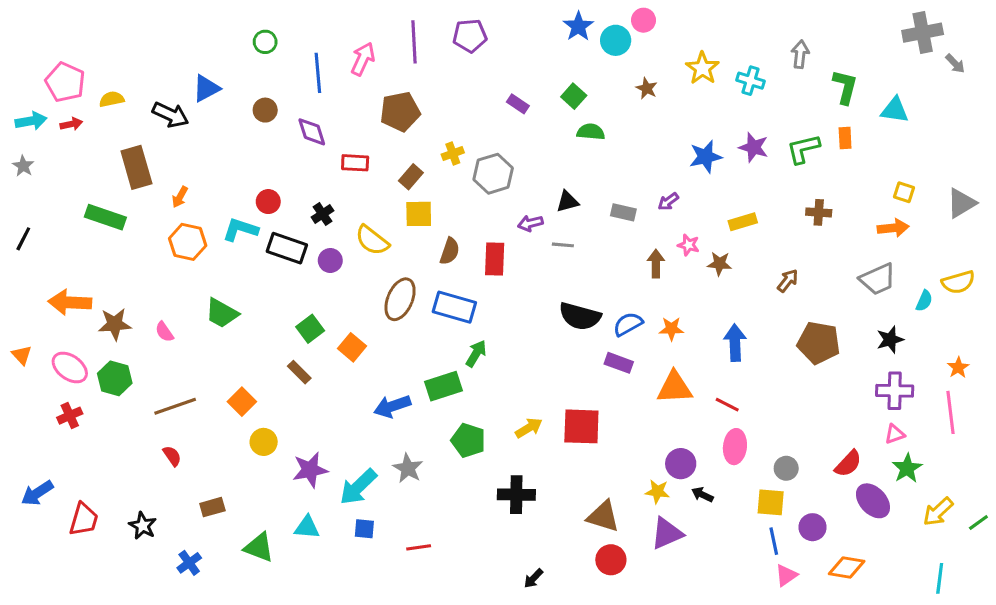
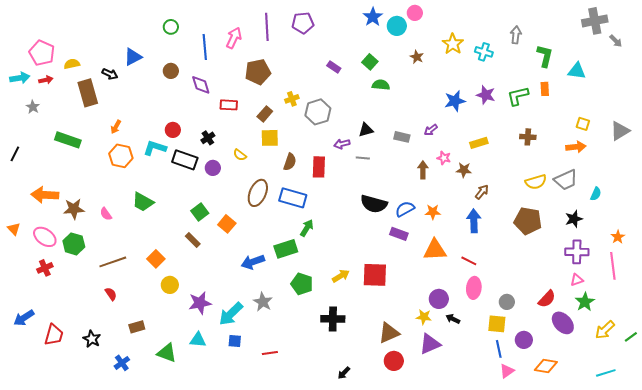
black arrow: (171, 115) -> (110, 74), size x0.7
gray star: (23, 166) -> (33, 107), moved
brown rectangle: (136, 167) -> (88, 93), moved
yellow semicircle: (372, 240) -> (240, 155), size x0.6
brown arrow: (788, 281) -> (482, 192), moved
yellow semicircle: (958, 282) -> (536, 182), moved
brown triangle: (603, 516) -> (389, 333), turned -40
cyan line: (940, 578) -> (606, 373), turned 66

